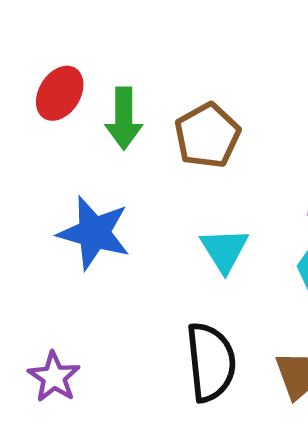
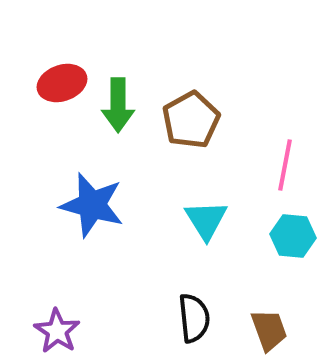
red ellipse: (60, 93) -> (62, 83), turned 39
black semicircle: (211, 362) -> (194, 318), size x0.7

